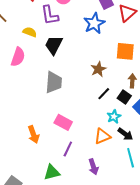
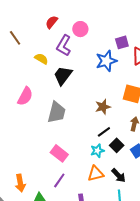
purple L-shape: (50, 15) -> (64, 45), turned 30
pink semicircle: (18, 57) -> (25, 96), moved
black square: (124, 97) -> (117, 145), moved
cyan star: (114, 117) -> (97, 151), moved
orange arrow: (34, 134) -> (20, 183), moved

